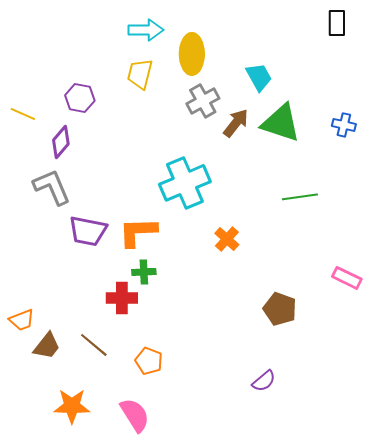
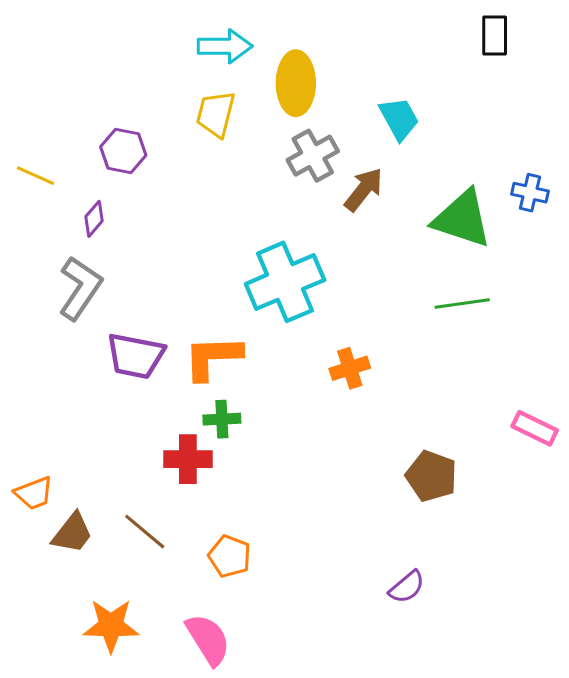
black rectangle: (337, 23) -> (495, 35), moved
green triangle: (281, 123) -> (462, 219), moved
purple diamond: (61, 142) -> (94, 219), size x0.7
gray L-shape: (52, 187) -> (80, 288), turned 57
orange cross: (227, 239) -> (350, 368), turned 30

